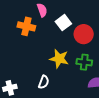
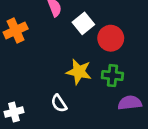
orange cross: (26, 26) -> (16, 30), moved, turned -36
white semicircle: (44, 82) -> (59, 103), turned 128

